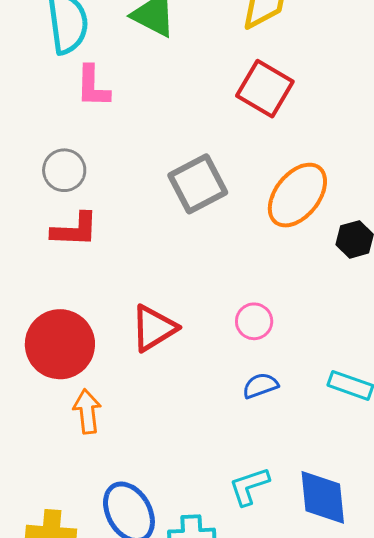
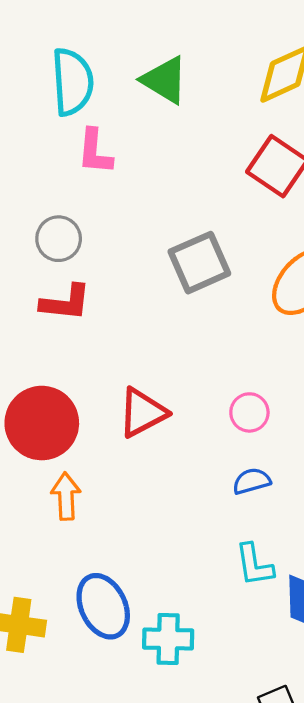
cyan L-shape: (249, 486) -> (254, 565), moved, turned -84

